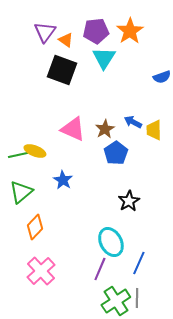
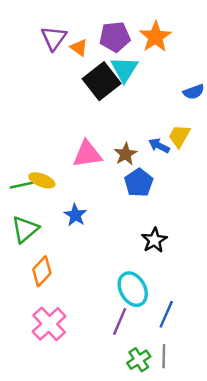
black square: (62, 70) -> (102, 81), moved, turned 32
pink triangle: (73, 129) -> (87, 154), turned -32
yellow trapezoid: (154, 130) -> (179, 136), moved, turned 30
green cross: (116, 301) -> (139, 360), size x0.7

